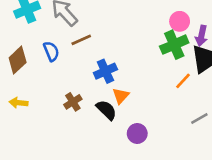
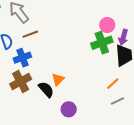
blue cross: (105, 71) -> (22, 58), moved
orange line: (183, 81) -> (113, 84), moved
brown cross: (73, 102) -> (21, 82), size x1.5

